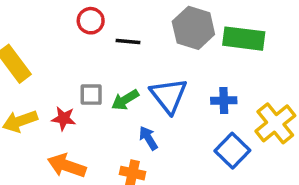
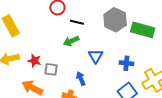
gray square: (91, 95) -> (51, 69), moved
blue triangle: (169, 95) -> (96, 56), size x0.7
green arrow: (125, 100) -> (71, 41), moved

